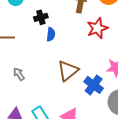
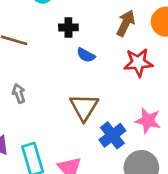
blue semicircle: (51, 34) -> (86, 55), moved, turned 96
brown triangle: (68, 71) -> (84, 107), turned -35

